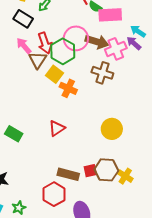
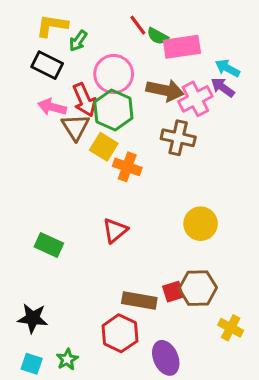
pink circle: (76, 38) -> (114, 74), moved
pink arrow: (24, 46) -> (52, 107), turned -30
yellow cross: (125, 176) -> (231, 328), moved

